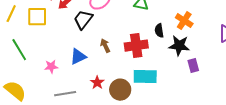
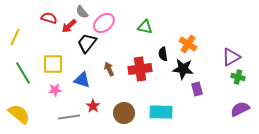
yellow square: (37, 17) -> (53, 64), moved
blue triangle: (78, 57) -> (82, 80), turned 42
cyan rectangle: (145, 77) -> (161, 112), moved
red star: (97, 83) -> (93, 106), moved

